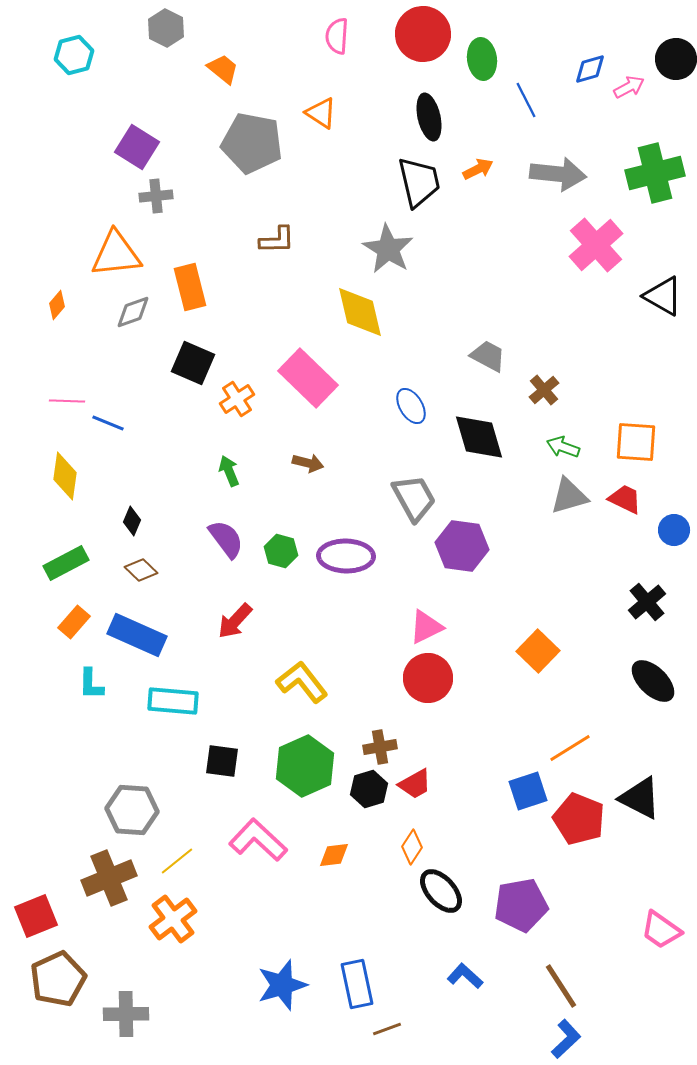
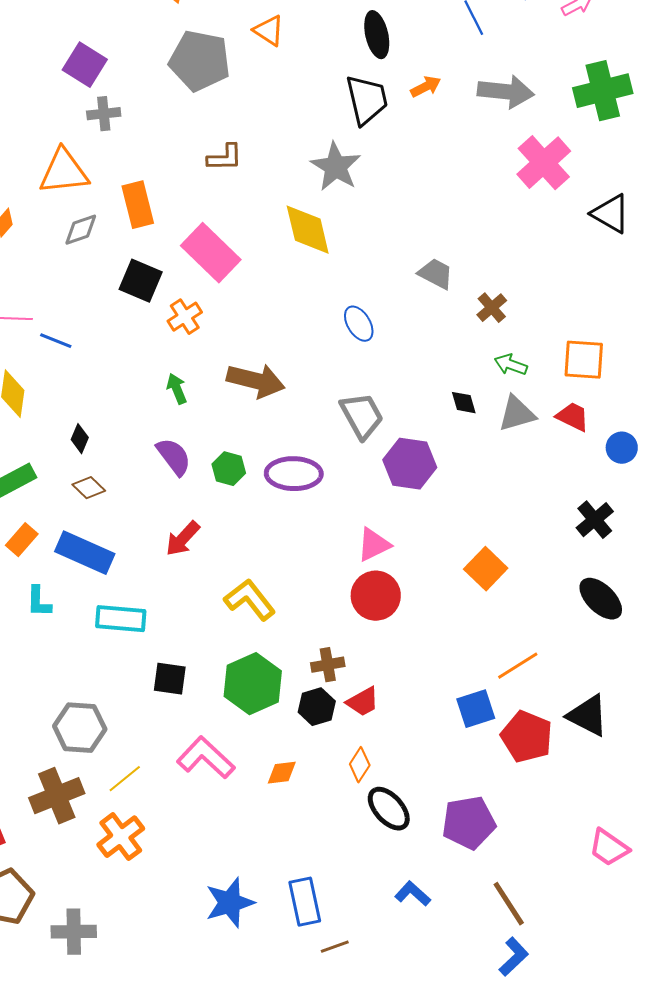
pink rectangle: (308, 378) -> (211, 253), moved
black diamond: (479, 437) -> (464, 403), moved, size x0.5
brown arrow: (308, 463) -> (256, 381), size x1.8

